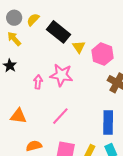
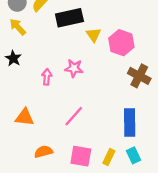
black rectangle: (59, 32) -> (69, 18), turned -50
pink star: (61, 75) -> (74, 68), size x0.7

